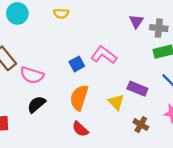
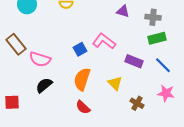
purple triangle: (136, 21) -> (123, 11), moved, turned -48
purple rectangle: (137, 89) -> (134, 61), moved

